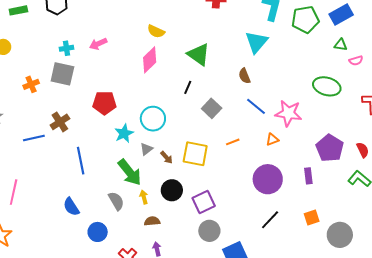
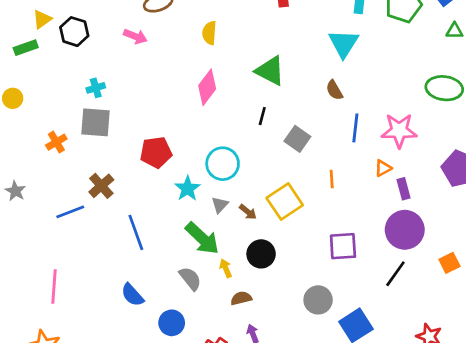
yellow semicircle: (156, 31) -> (209, 33), moved, turned 78
pink arrow: (98, 44) -> (135, 36), moved, turned -126
blue line: (256, 106) -> (355, 128), turned 65
orange line: (233, 142) -> (332, 179), turned -64
yellow square: (195, 154) -> (285, 202), turned -36
purple rectangle: (308, 176) -> (404, 189), moved
purple circle: (268, 179) -> (405, 230), moved
purple square: (204, 202) -> (343, 246), moved, turned 30

